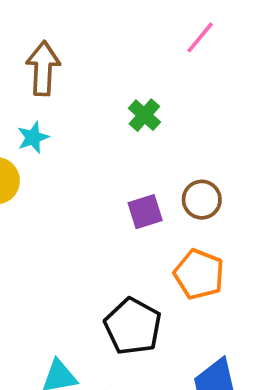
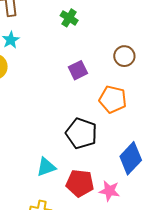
brown circle: (202, 200) -> (124, 56), moved

